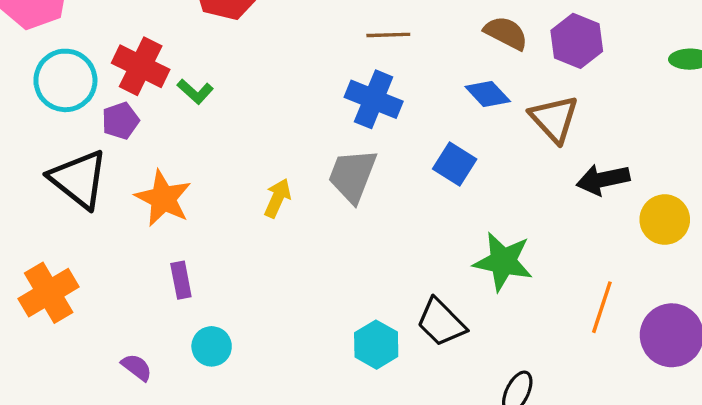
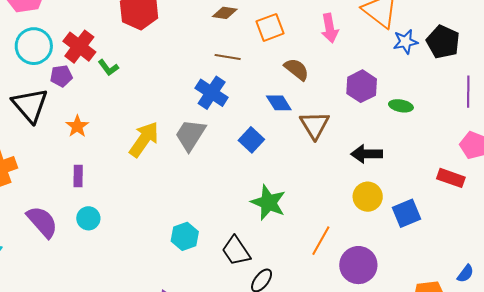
purple hexagon: (577, 41) -> (362, 86), moved
black arrow: (603, 179) -> (367, 154), moved
orange star: (163, 198) -> (77, 126), size x0.7
yellow arrow: (278, 198) -> (144, 139), size x1.6
black trapezoid: (441, 322) -> (236, 251), moved
purple semicircle: (137, 367) -> (42, 222), size x1.8

